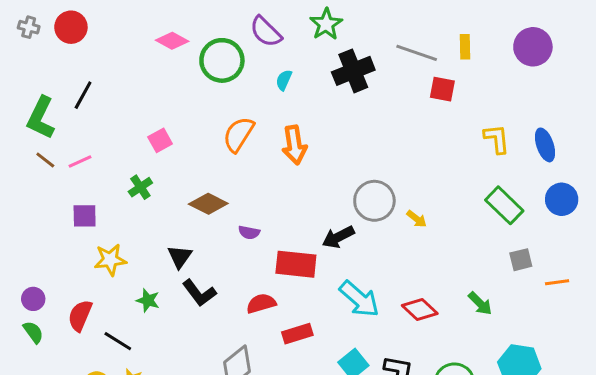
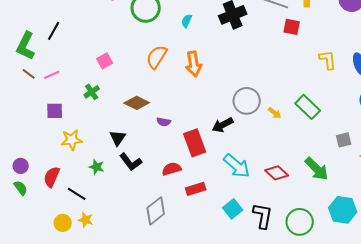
green rectangle: (504, 205) -> (308, 107), moved
red rectangle: (296, 264) -> (195, 143), turned 64
green arrow: (480, 303) -> (317, 169), size x1.5

